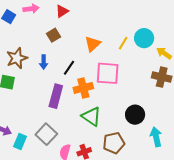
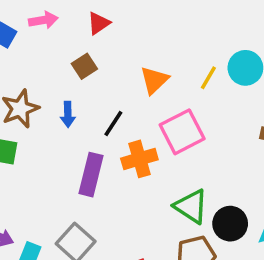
pink square: (108, 73) -> (182, 132), turned -30
black circle: (135, 115) -> (230, 224), moved
green triangle: (91, 116) -> (191, 206), moved

